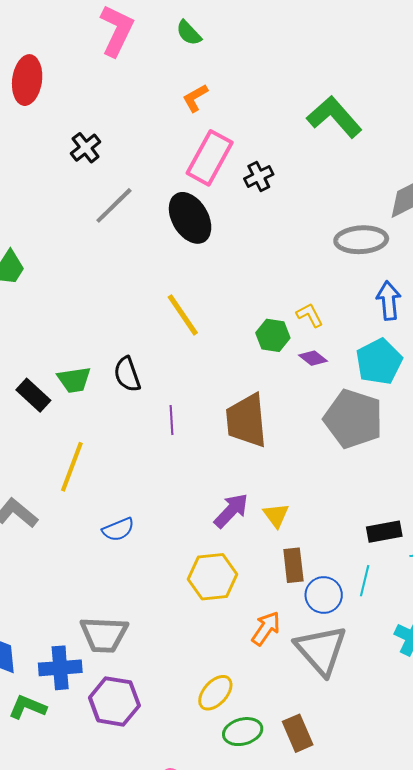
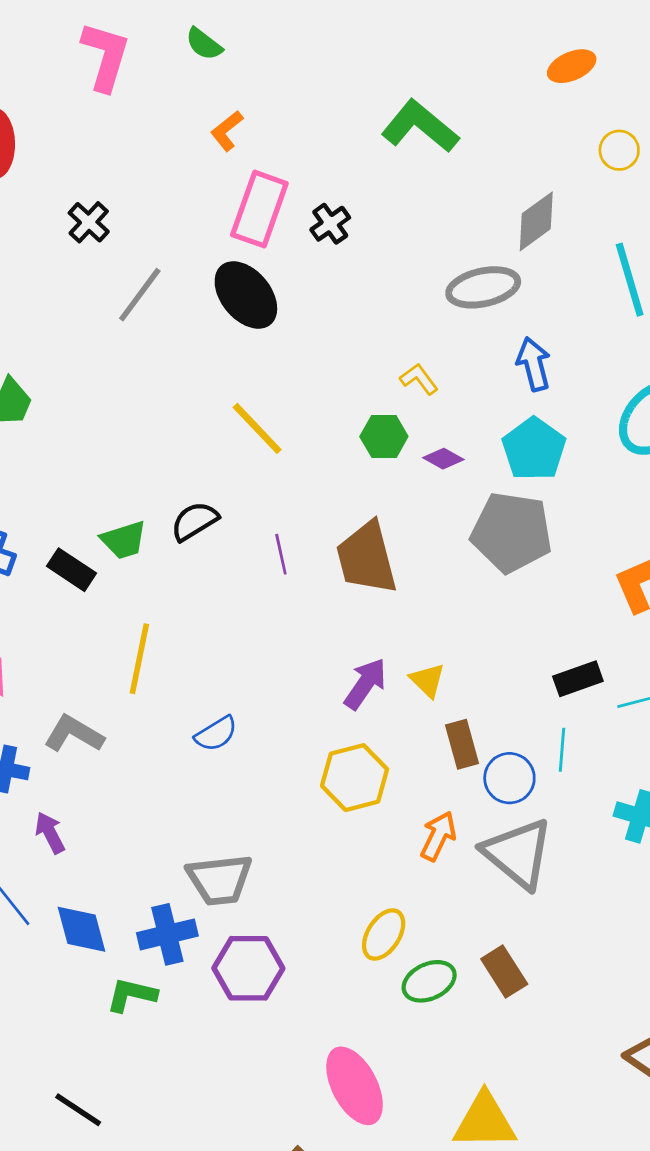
yellow L-shape: (310, 315) -> (419, 379), moved
black semicircle: (127, 374) -> (194, 521), turned 87
purple line: (171, 420) -> (281, 554), moved

